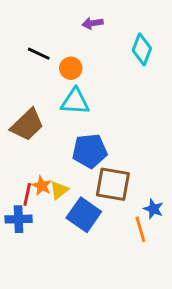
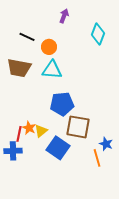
purple arrow: (93, 23) -> (64, 16), turned 120
brown trapezoid: (27, 125) -> (19, 68), moved, turned 55

